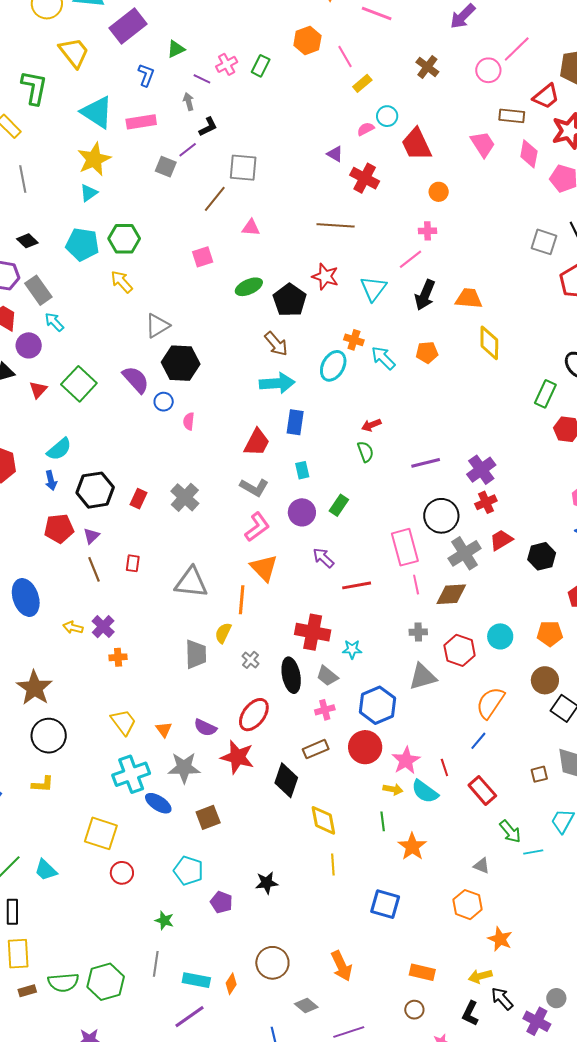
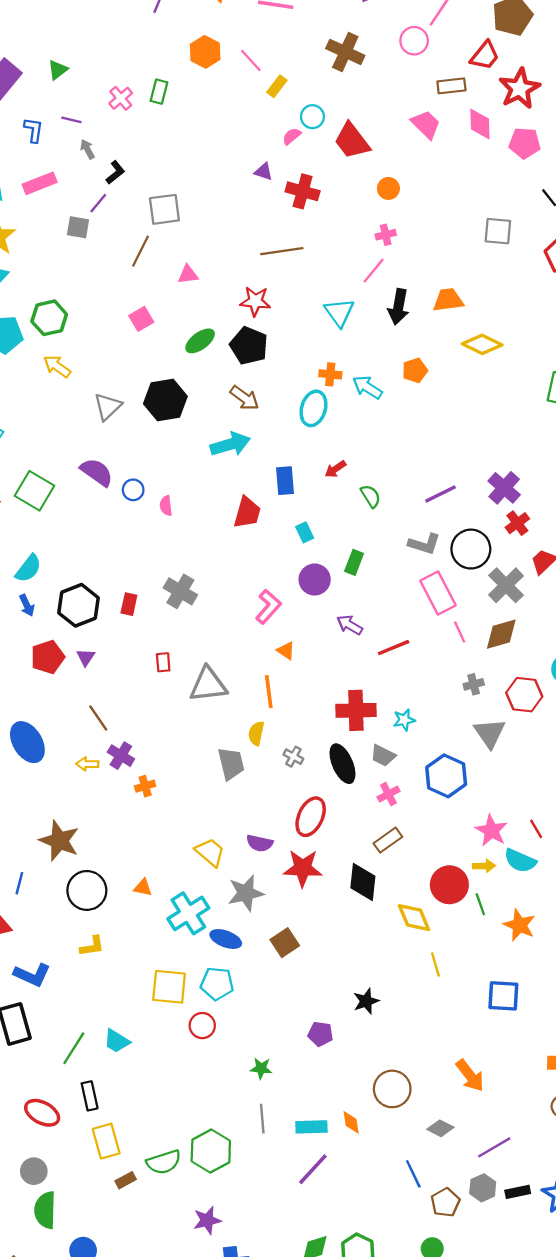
green triangle: (176, 49) -> (58, 70), moved
brown cross: (427, 67) -> (345, 52), size x1.4
purple line: (202, 79) -> (71, 120), moved
gray square: (544, 242) -> (498, 231), moved
red star: (325, 277) -> (255, 301), moved
yellow diamond: (489, 343) -> (482, 344), turned -52
black hexagon: (181, 363) -> (165, 400), moved
cyan arrow: (277, 383) -> (230, 444), moved
red arrow: (371, 425) -> (335, 469), moved
gray L-shape: (254, 487) -> (424, 544), moved
red rectangle: (133, 563) -> (163, 662), moved
orange triangle: (264, 568) -> (286, 651), size x0.6
brown line: (94, 569) -> (98, 718), moved
gray triangle: (423, 677) -> (490, 733), turned -36
yellow trapezoid: (123, 722) -> (210, 852), moved
orange triangle: (164, 729) -> (143, 888), moved, turned -30
red circle: (365, 747) -> (449, 885), moved
cyan pentagon: (188, 871) -> (217, 984), moved
orange diamond: (231, 984) -> (351, 1122), turned -30

